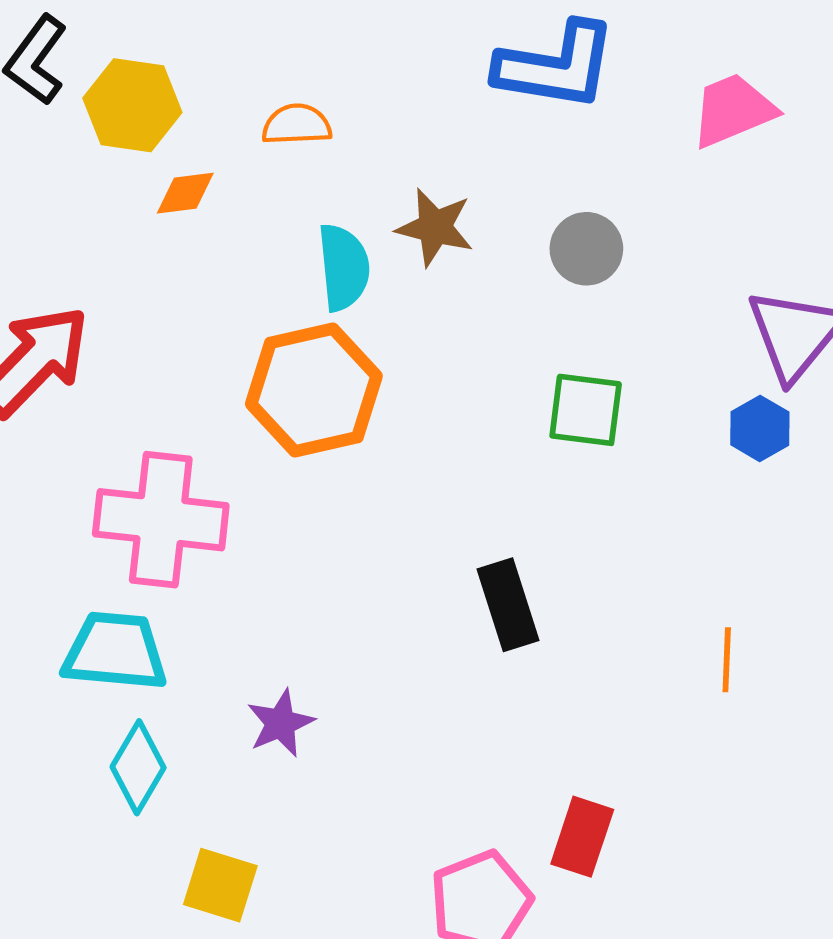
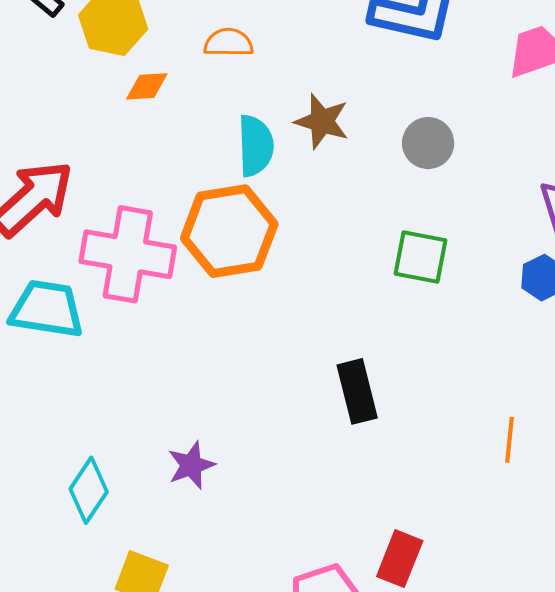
pink cross: (161, 520) -> (128, 254), moved
cyan trapezoid: (115, 651) -> (47, 309), moved

